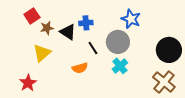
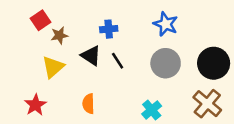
black triangle: (68, 32) -> (91, 56), moved
gray circle: (118, 42) -> (166, 63), moved
cyan cross: (120, 66) -> (152, 110), moved
orange semicircle: (80, 68) -> (88, 104), moved, turned 105

